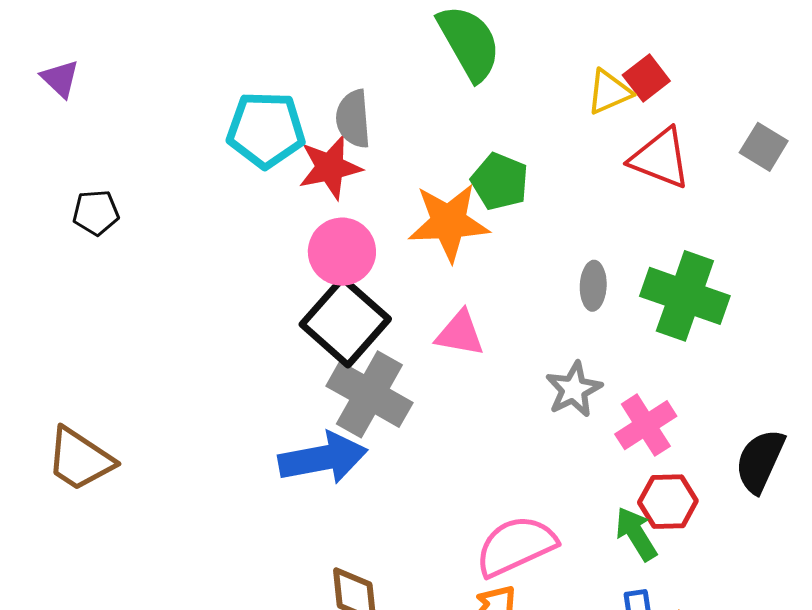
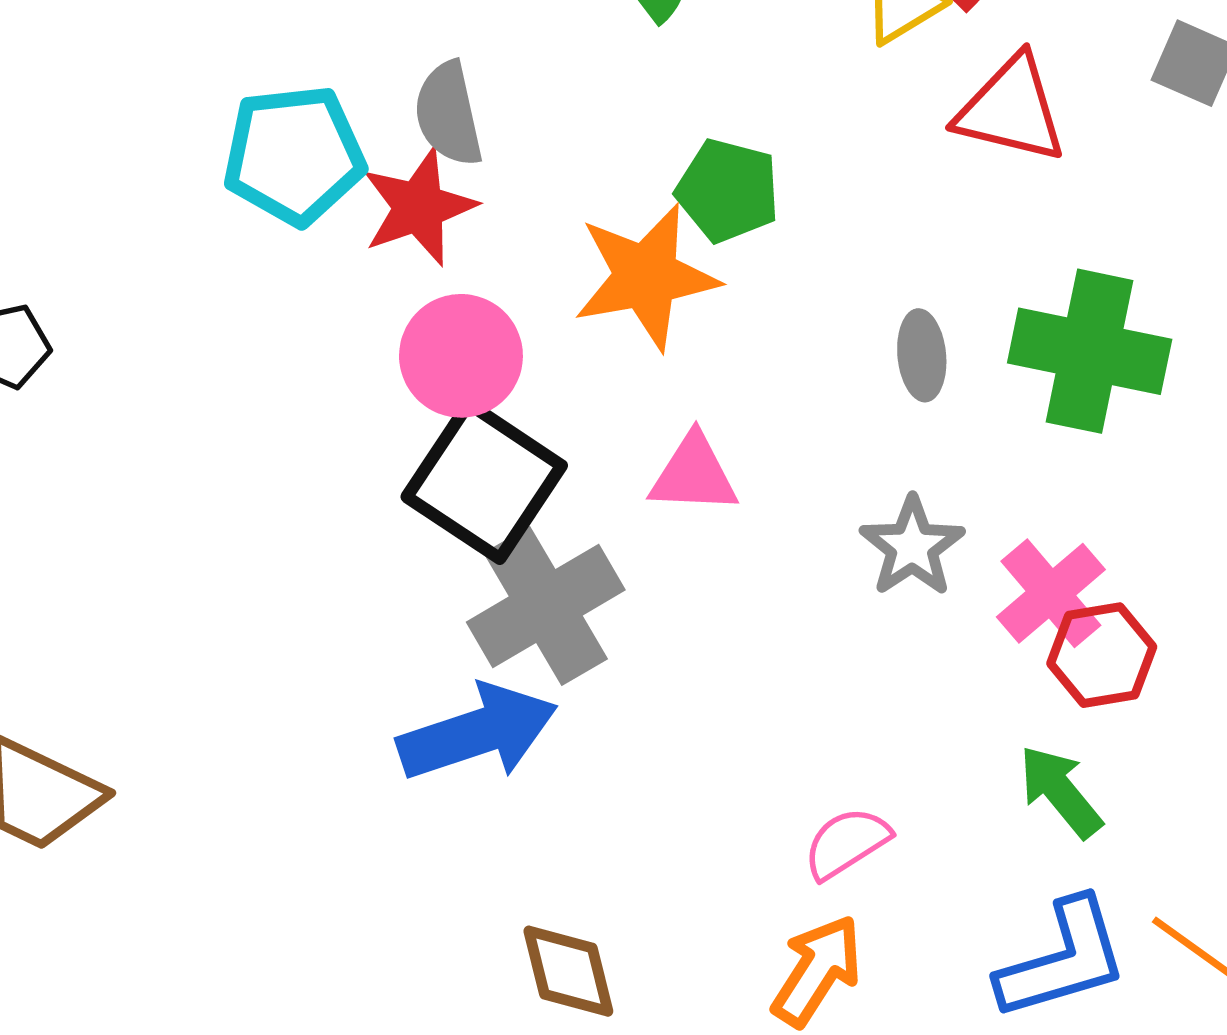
gray cross: (369, 394) -> (546, 606), turned 38
red hexagon: (668, 502) -> (1102, 655), moved
pink semicircle: (516, 546) -> (847, 843), size x0.6

